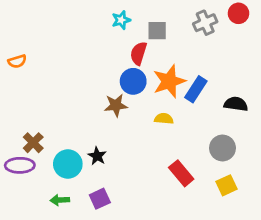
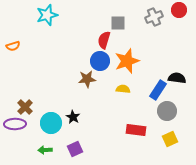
cyan star: (121, 20) -> (47, 15), moved, size x1.5
blue rectangle: (196, 89) -> (158, 90), moved
red rectangle: (181, 173) -> (136, 130), turned -42

